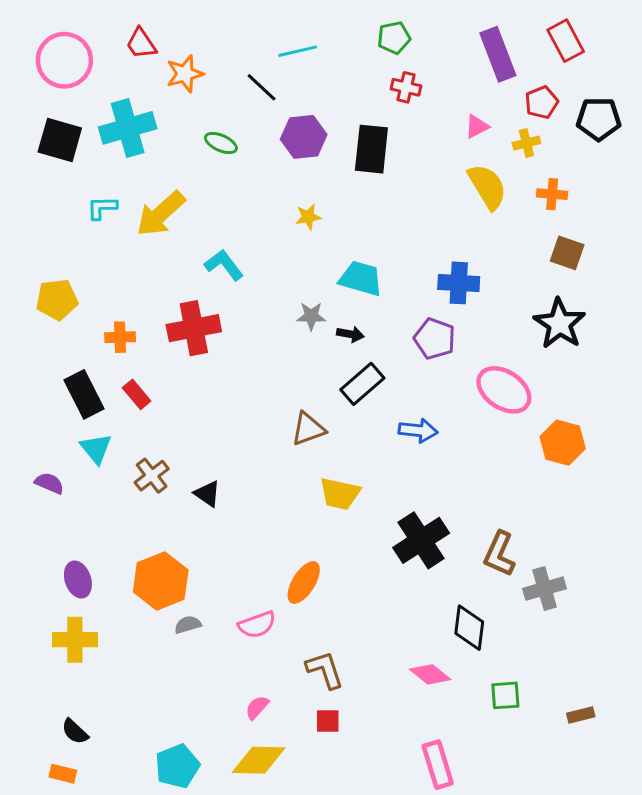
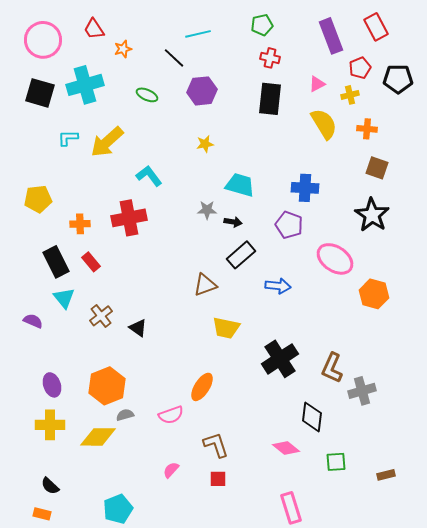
orange star: (185, 74) -> (123, 49), size x0.7
black rectangle: (371, 149) -> (270, 99), moved
yellow diamond: (259, 760) -> (98, 437), moved

